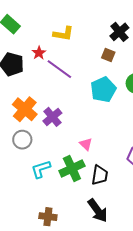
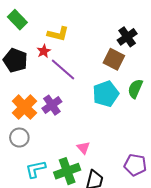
yellow L-shape: (63, 34) -> (58, 34), moved
brown square: (108, 55) -> (114, 59), size x1.5
purple cross: (52, 117) -> (52, 105), moved

